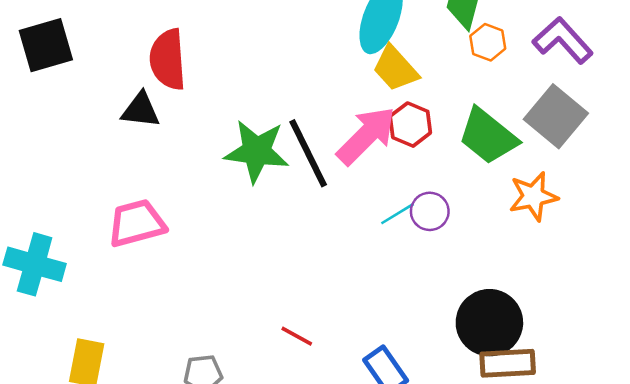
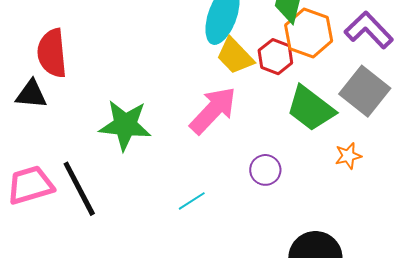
orange hexagon: (488, 42) -> (309, 33), size x1.6
red hexagon: (410, 125) -> (275, 57), moved
black line: (308, 153) -> (79, 189), moved
orange star: (533, 196) -> (348, 156), size x0.7
cyan line: (397, 214) -> (192, 201), moved

